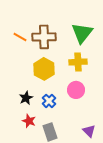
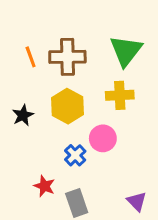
orange line: (20, 37) -> (31, 57), turned 40
pink circle: (76, 90) -> (103, 138), moved
black star: (26, 98) -> (23, 115), moved

